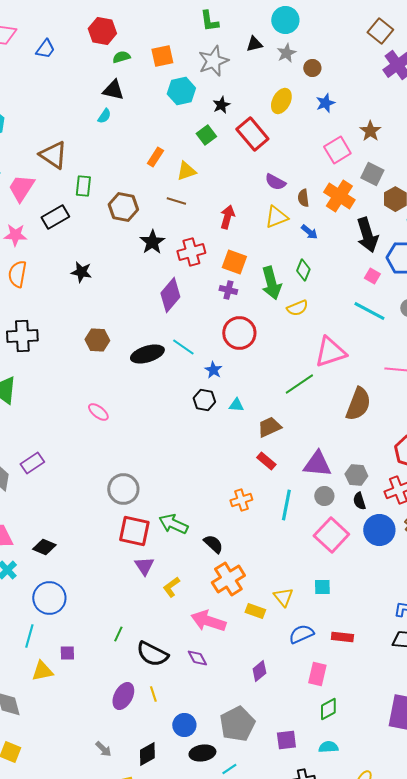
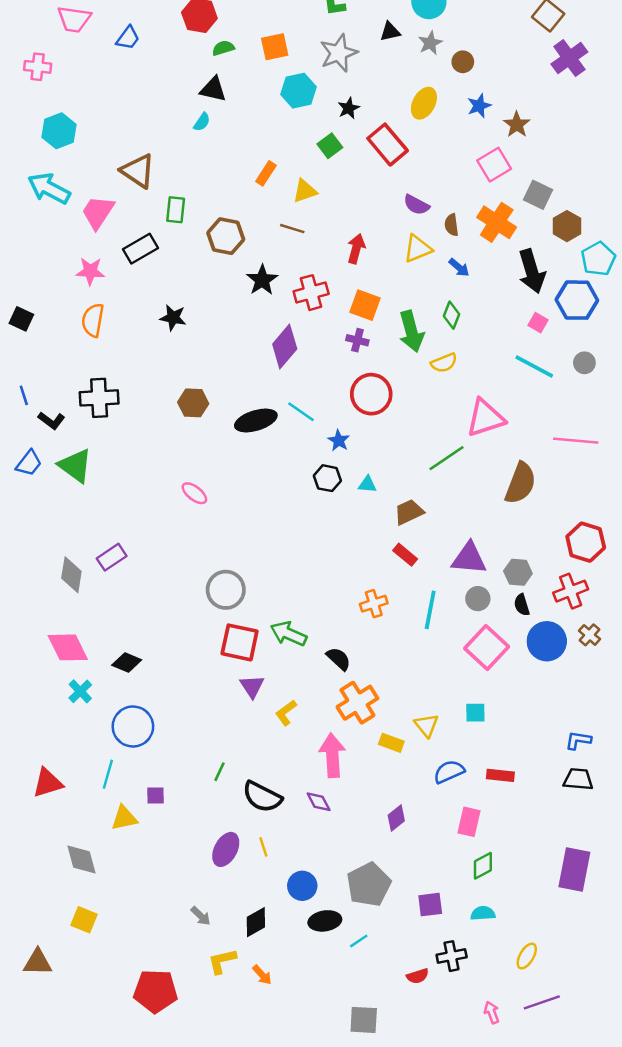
brown star: (370, 131) -> (517, 124), moved
pink arrow: (208, 621) -> (332, 755), turned 68

